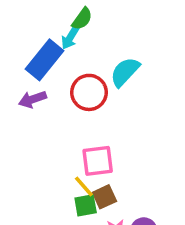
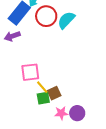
red circle: (89, 92) -> (46, 16), moved
pink square: (98, 161) -> (30, 72), moved

